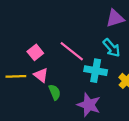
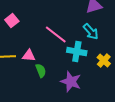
pink square: (35, 52) -> (12, 21), moved
pink triangle: (41, 75) -> (29, 56), turned -32

